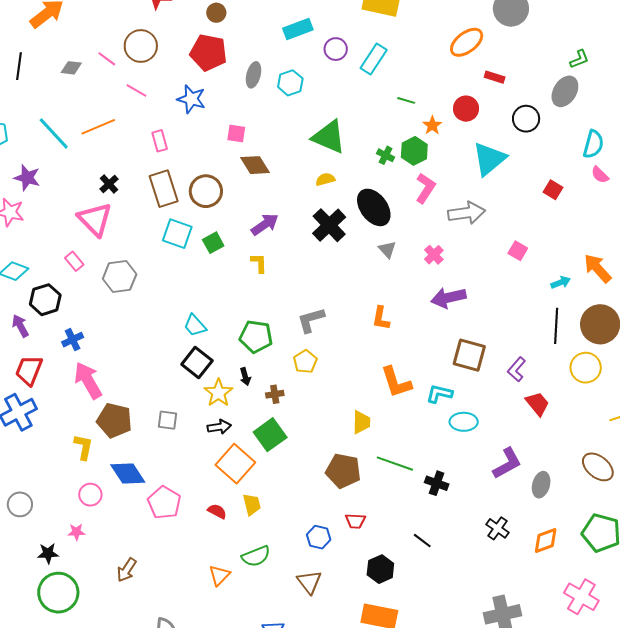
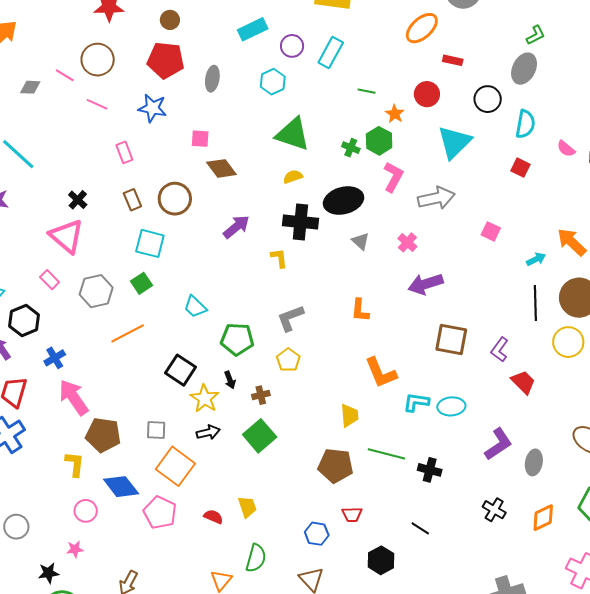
cyan hexagon: (290, 83) -> (273, 82), moved
orange line: (98, 127) -> (128, 333), moved
cyan semicircle: (593, 144) -> (525, 124), moved
brown rectangle: (164, 189) -> (132, 200), size x0.6
black ellipse: (374, 207) -> (344, 201), turned -63
black cross: (329, 225) -> (300, 222), turned -36
green square: (213, 243) -> (141, 283), moved
yellow L-shape: (259, 263) -> (279, 258), moved
cyan trapezoid: (195, 326) -> (195, 307), moved
cyan L-shape: (439, 394) -> (416, 402), moved
orange square: (235, 464) -> (175, 466), moved
green semicircle: (256, 556) -> (256, 558), turned -48

